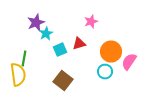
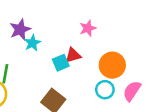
cyan square: (60, 50) -> (61, 63), moved
pink semicircle: (129, 62) -> (132, 91), moved

